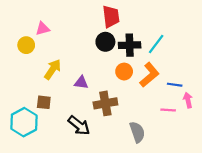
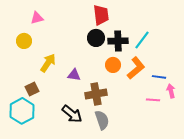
pink triangle: (43, 29) -> (37, 18), moved
brown square: (44, 102) -> (32, 89), moved, turned -32
gray semicircle: (137, 132) -> (102, 120), moved

